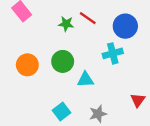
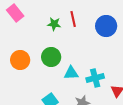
red line: (88, 18) -> (73, 19), turned 42
cyan cross: (113, 53) -> (95, 78), moved

